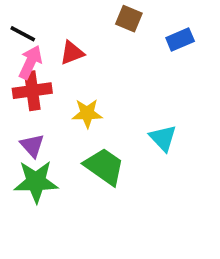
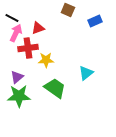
red cross: (32, 91) -> (28, 48), moved
cyan triangle: (163, 138) -> (86, 73), turned 35
purple triangle: (32, 146) -> (17, 77), turned 32

